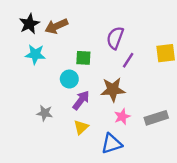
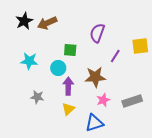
cyan star: (35, 54) -> (29, 61), moved
purple line: (128, 60) -> (115, 56), moved
purple arrow: (81, 100) -> (68, 86), turned -36

